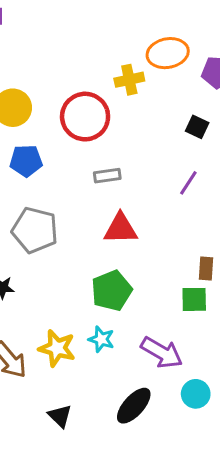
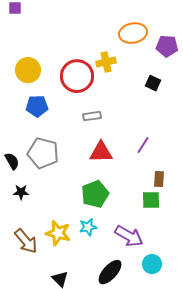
yellow cross: (129, 80) -> (106, 62), moved
purple line: (188, 183) -> (143, 145), moved
cyan star: (101, 339) -> (88, 227), turned -30

